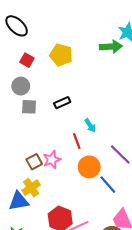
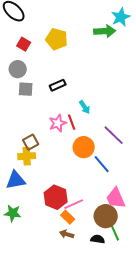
pink star: (52, 160) -> (58, 123), moved
yellow cross: (31, 188) -> (27, 156), moved, turned 30

